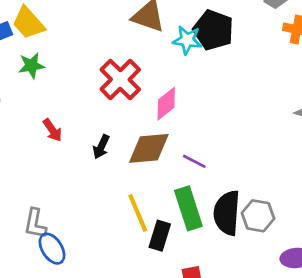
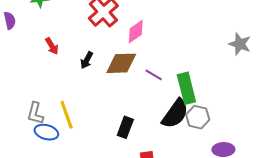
green rectangle: (188, 208) -> (186, 88), moved
yellow line: (138, 213) -> (67, 115), moved
black semicircle: (227, 213) -> (175, 114), turned -152
blue ellipse: (52, 249) -> (46, 132), turned -45

